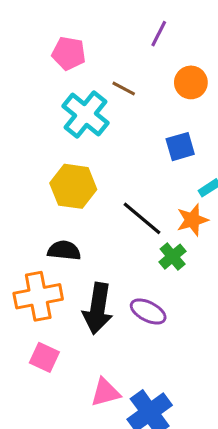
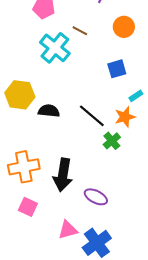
yellow hexagon: (73, 186) -> (20, 95), moved
black semicircle: (64, 250) -> (49, 111), moved
purple ellipse: (148, 312) -> (96, 197), moved

